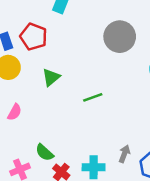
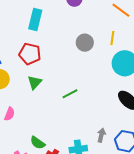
red pentagon: (34, 37) -> (30, 54), moved
gray circle: (120, 37) -> (85, 43), size x0.7

